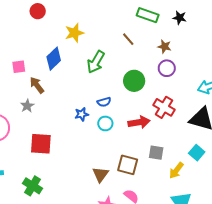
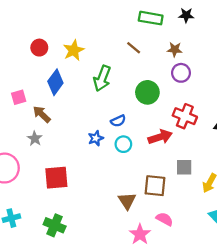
red circle: (38, 11) -> (39, 48), moved

